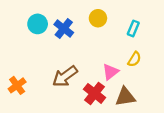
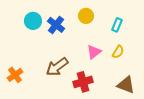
pink triangle: (110, 72) -> (94, 52), moved
red cross: (95, 93) -> (83, 82), turned 36
brown triangle: (125, 97) -> (126, 85), moved, turned 30

